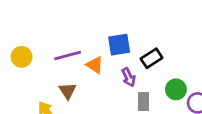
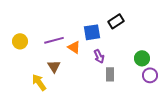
black rectangle: (152, 58) -> (116, 21), moved
green circle: (176, 89) -> (142, 58), moved

